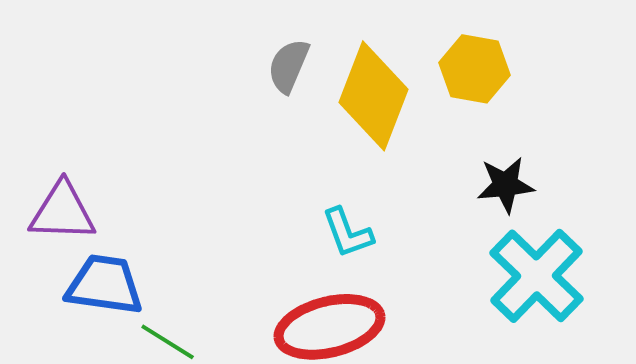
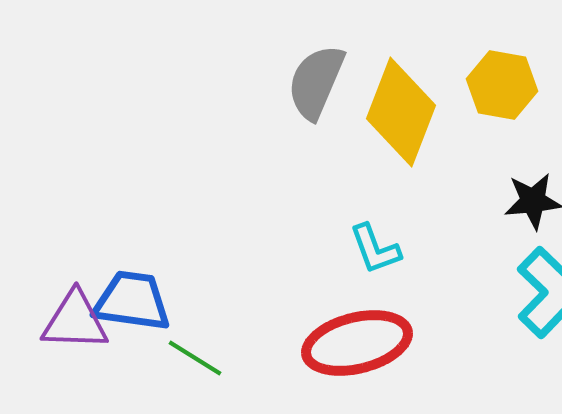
gray semicircle: (289, 66) -> (316, 82), size x1.4
purple triangle: (63, 212) -> (75, 321), moved

